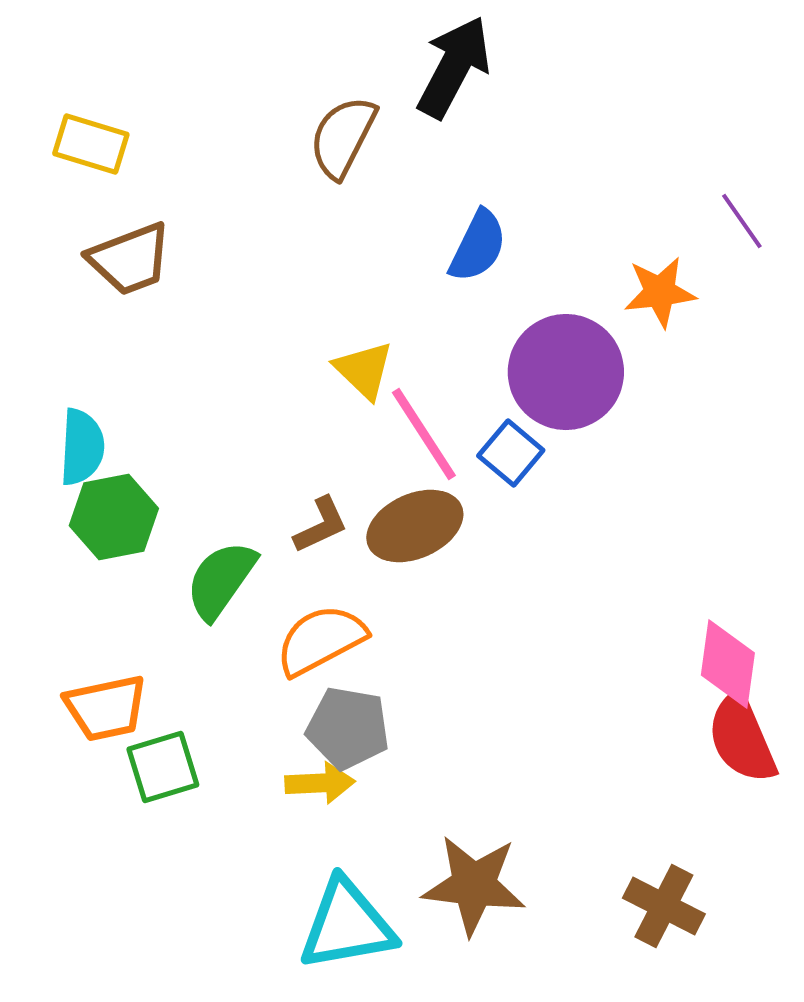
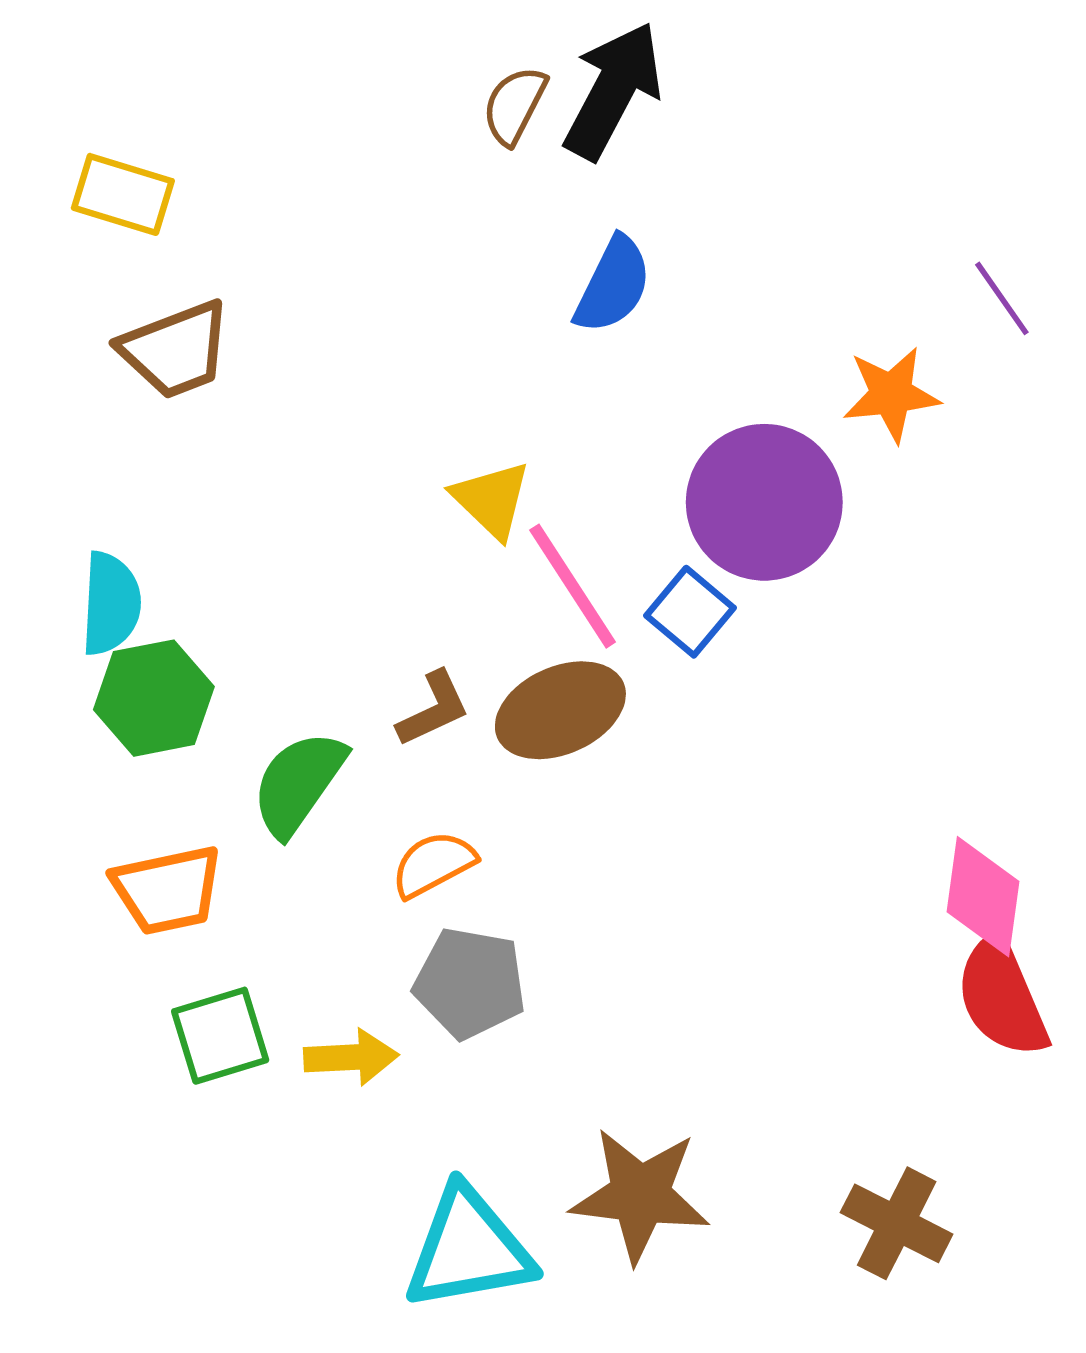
brown semicircle: (343, 137) -> (514, 105), moved, size x0.7
blue semicircle: (478, 246) -> (613, 285), moved
orange semicircle: (321, 640) -> (433, 864), size x0.7
orange trapezoid: (106, 708) -> (167, 890), moved
yellow arrow: (320, 783) -> (351, 1057), moved

